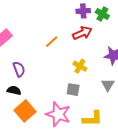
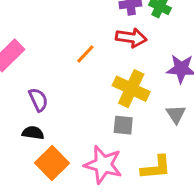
red arrow: (82, 33) -> (131, 38), turned 36
yellow cross: (80, 66) -> (131, 89), size x1.6

